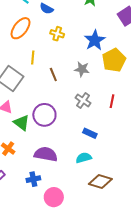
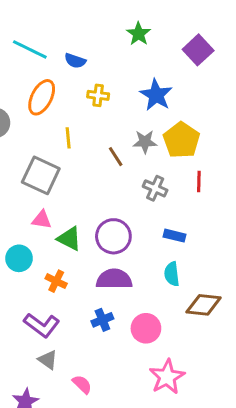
yellow pentagon: (114, 60) -> (181, 140), moved
brown line: (53, 75) -> (116, 157), moved
purple circle: (44, 115) -> (113, 236), moved
cyan semicircle: (84, 158) -> (172, 274), turned -70
pink circle: (54, 197) -> (146, 328), moved

